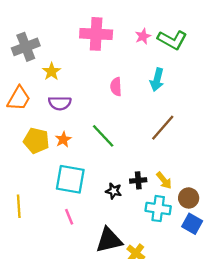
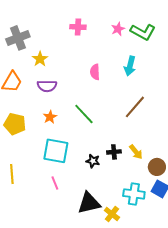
pink cross: (96, 34) -> (78, 27), size x0.6
yellow pentagon: (36, 141) -> (15, 124), moved
cyan cross: (158, 209) -> (134, 194), moved

